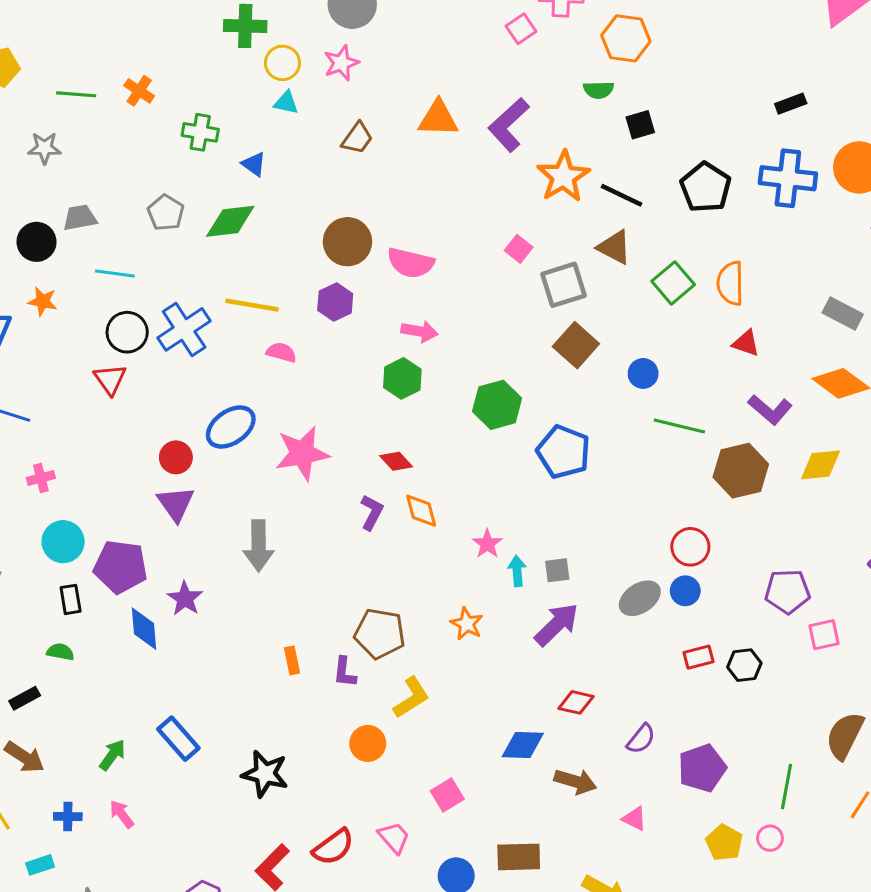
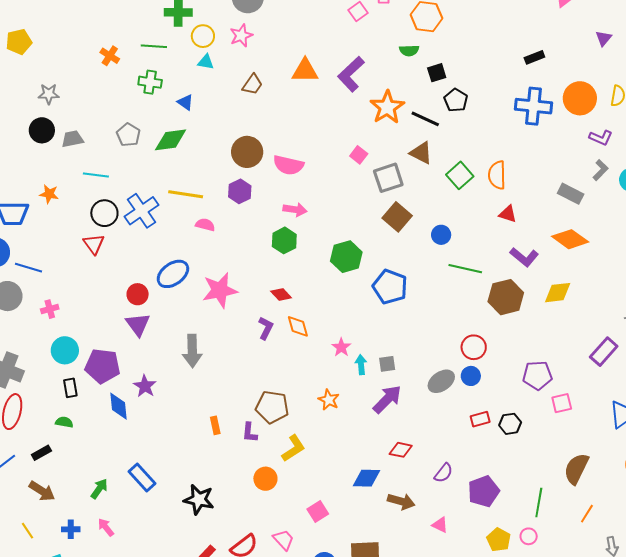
green line: (76, 94) -> (154, 46), moved
black pentagon: (706, 187) -> (456, 100), moved, size x0.7
black circle: (36, 242) -> (42, 130), moved

